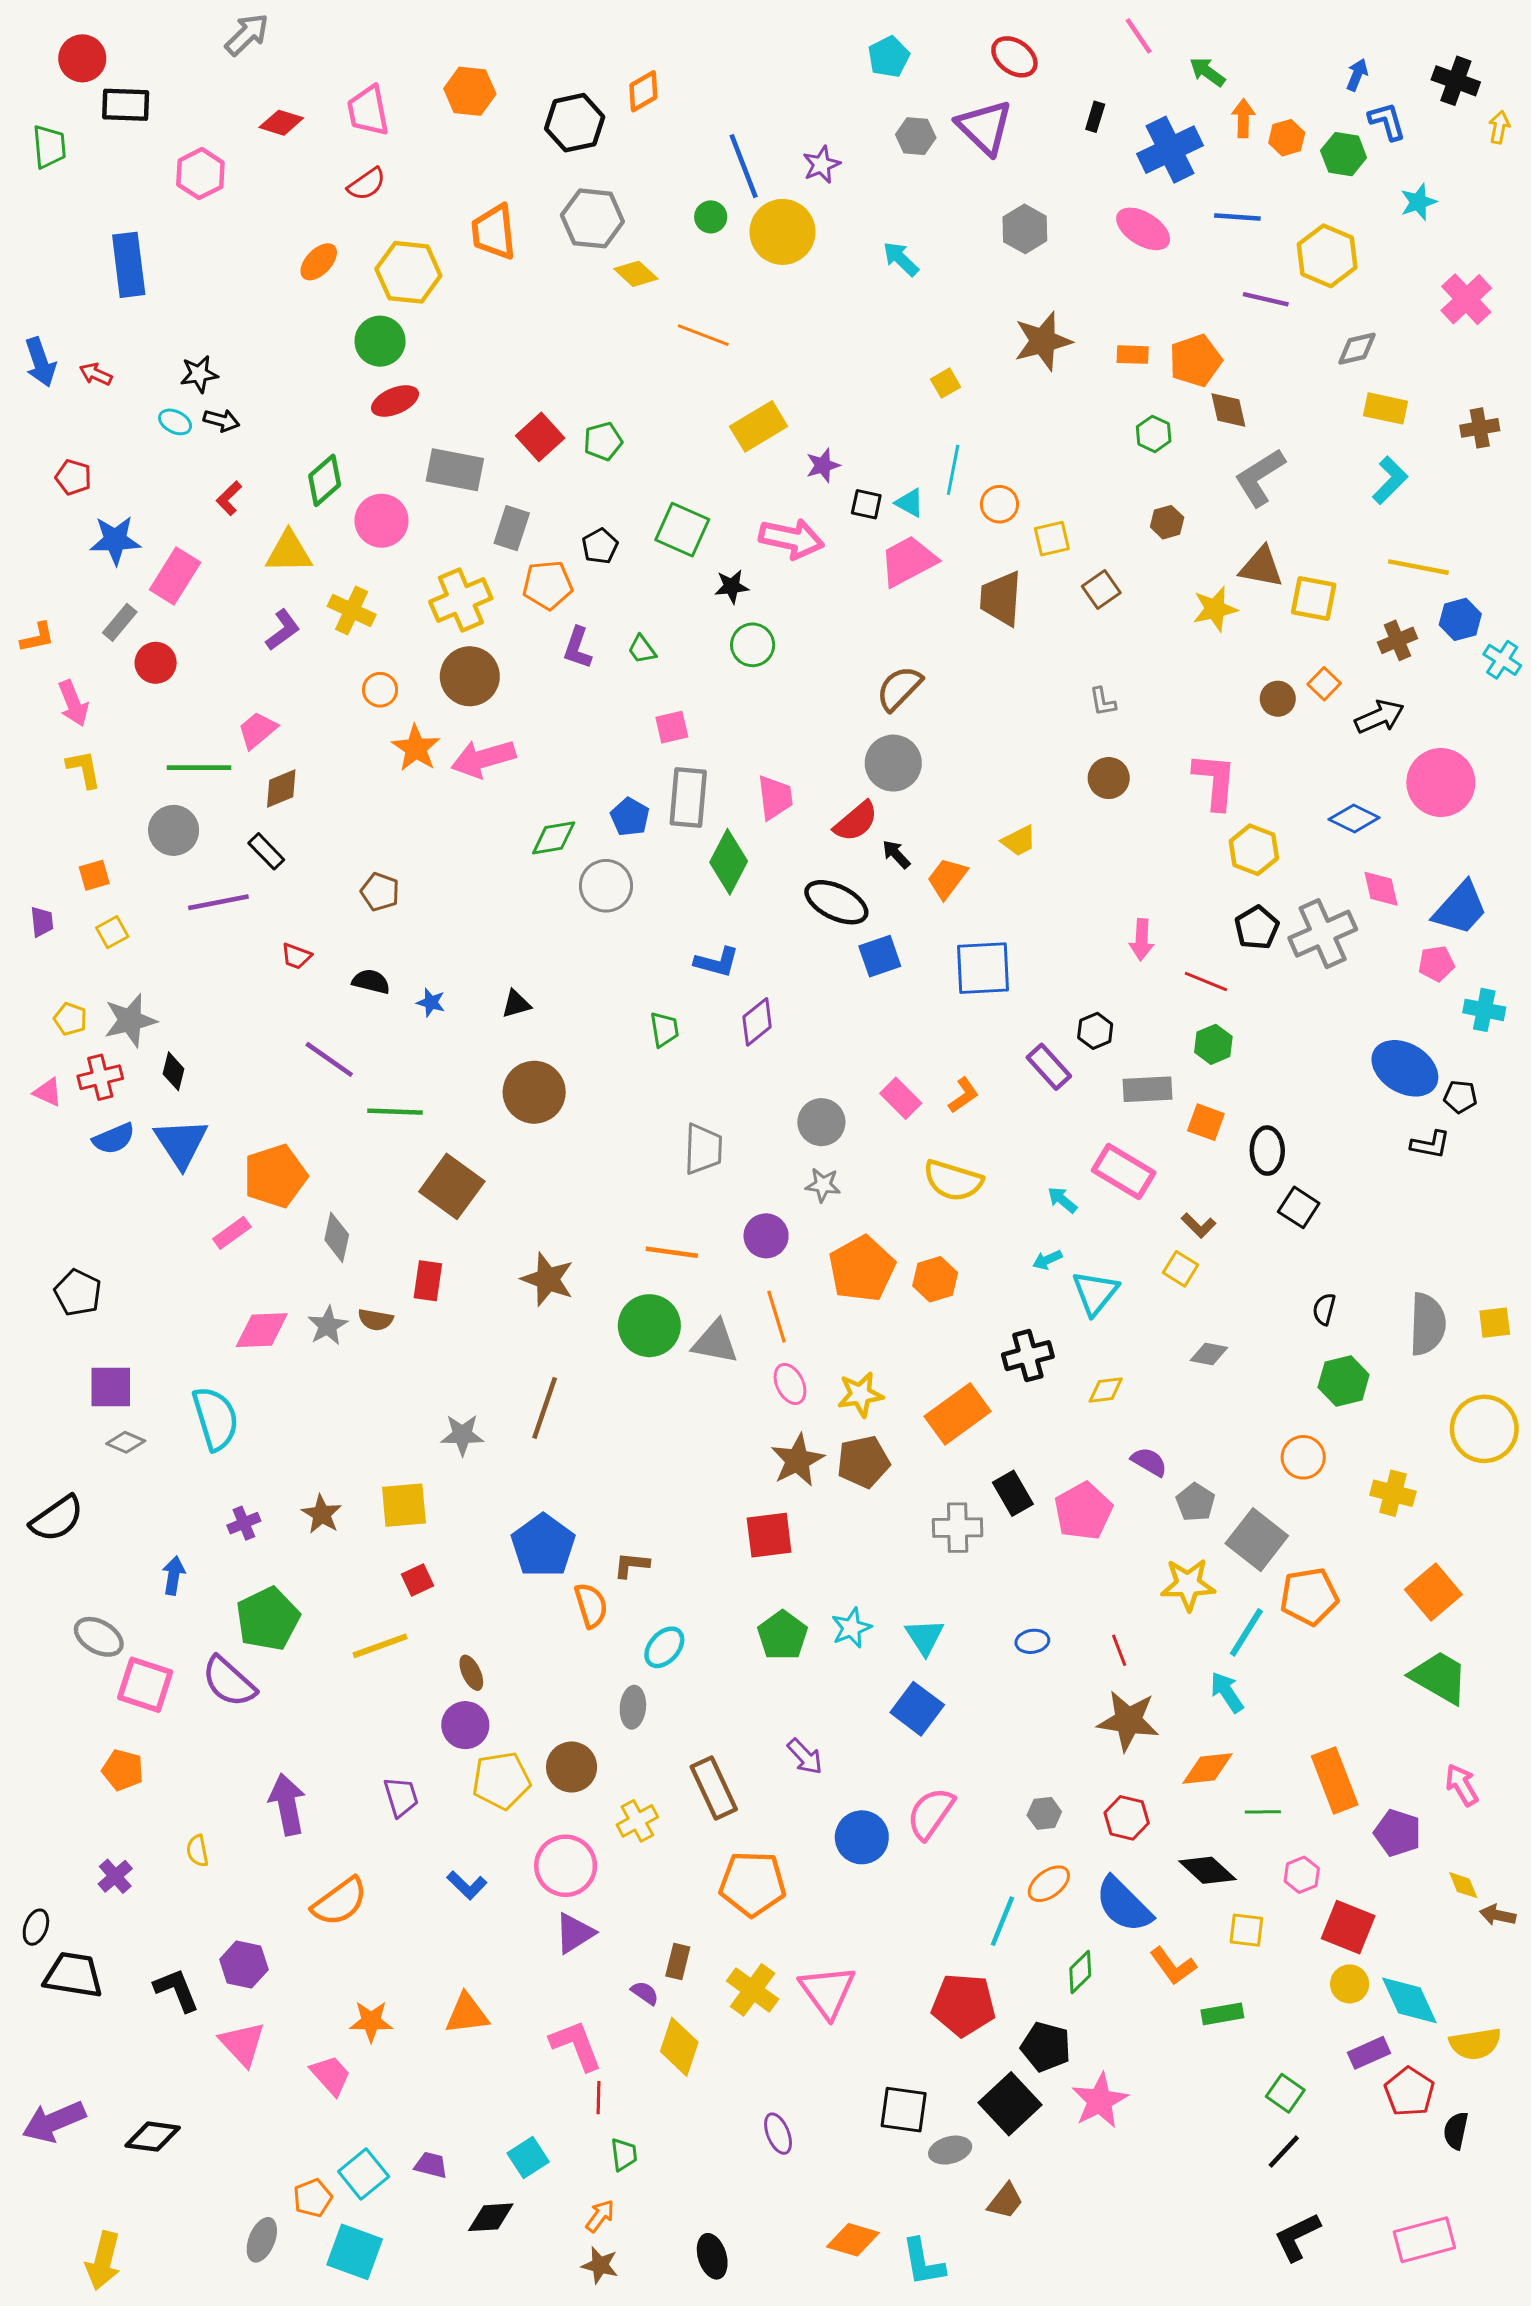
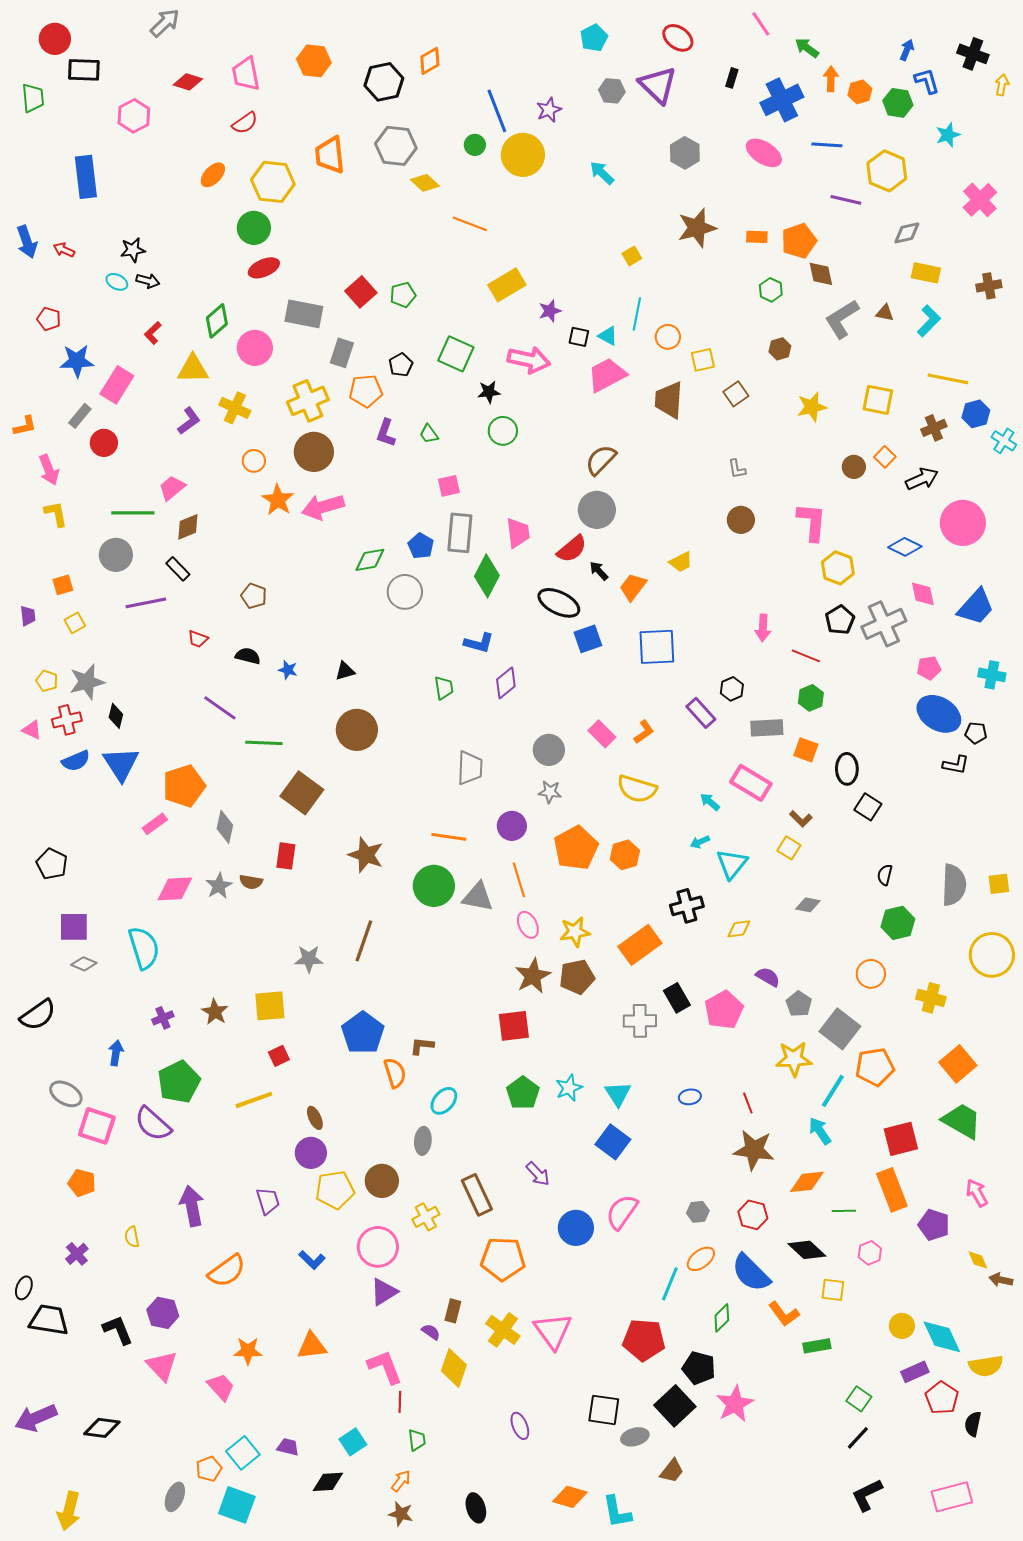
brown triangle: (1261, 567) -> (885, 313), moved, size x0.6
pink pentagon: (1436, 964) -> (929, 668), moved
red square: (1348, 1927) -> (901, 1139), moved, turned -36

